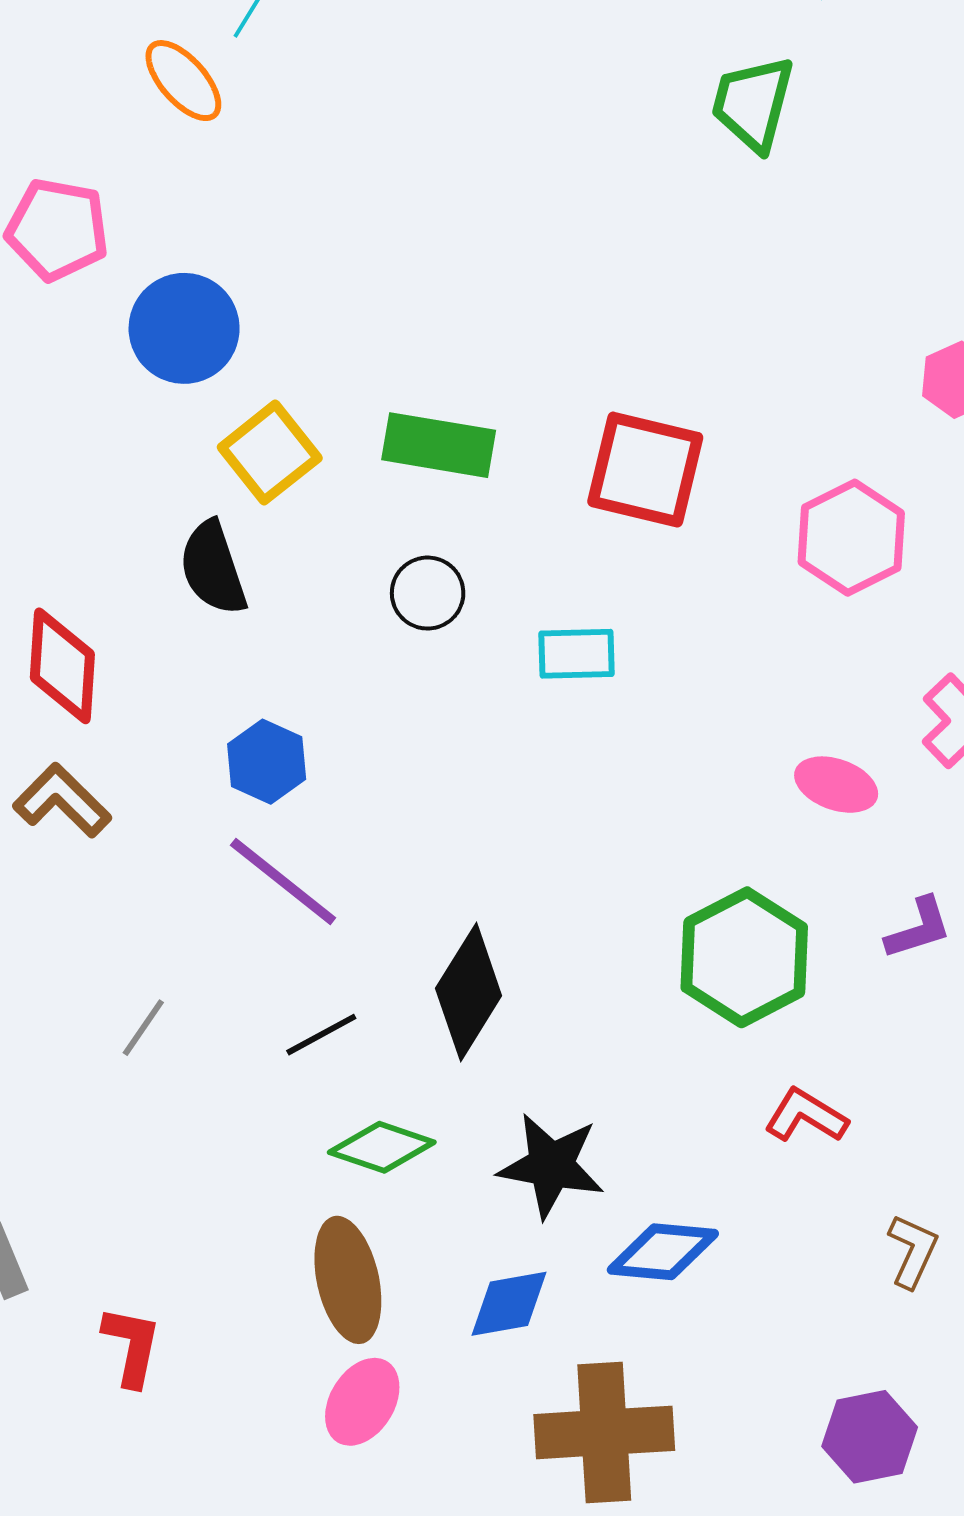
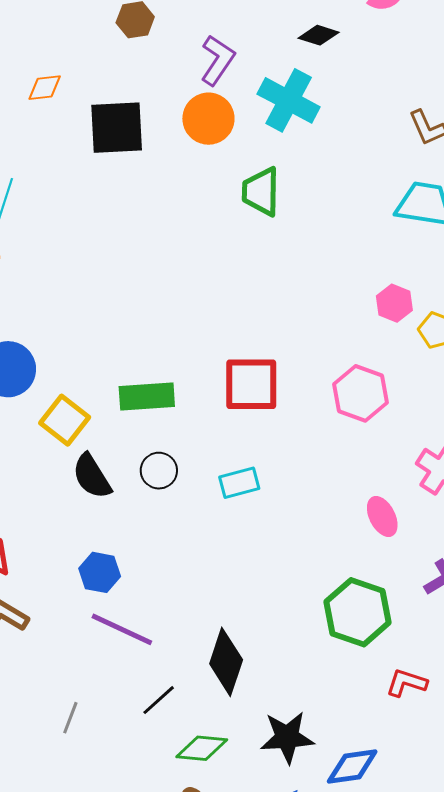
black semicircle: (213, 568) -> (92, 476), moved
pink ellipse: (836, 785) -> (382, 516), turned 57

